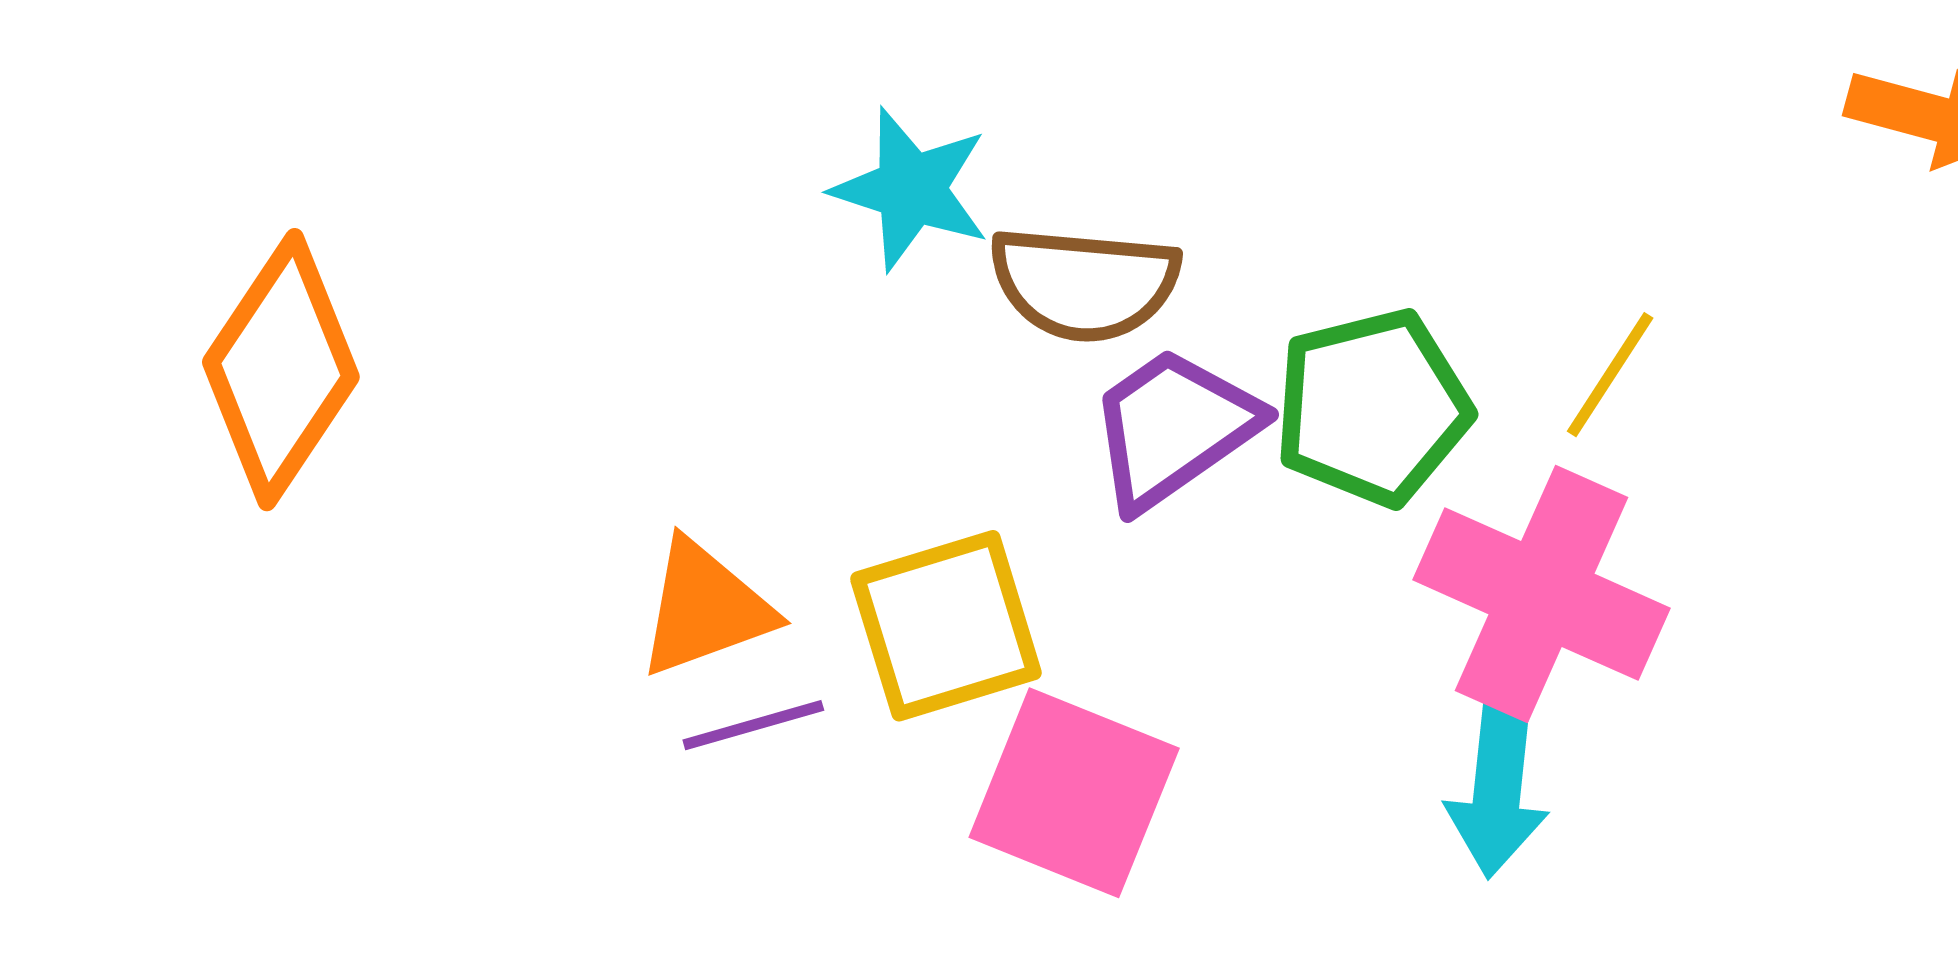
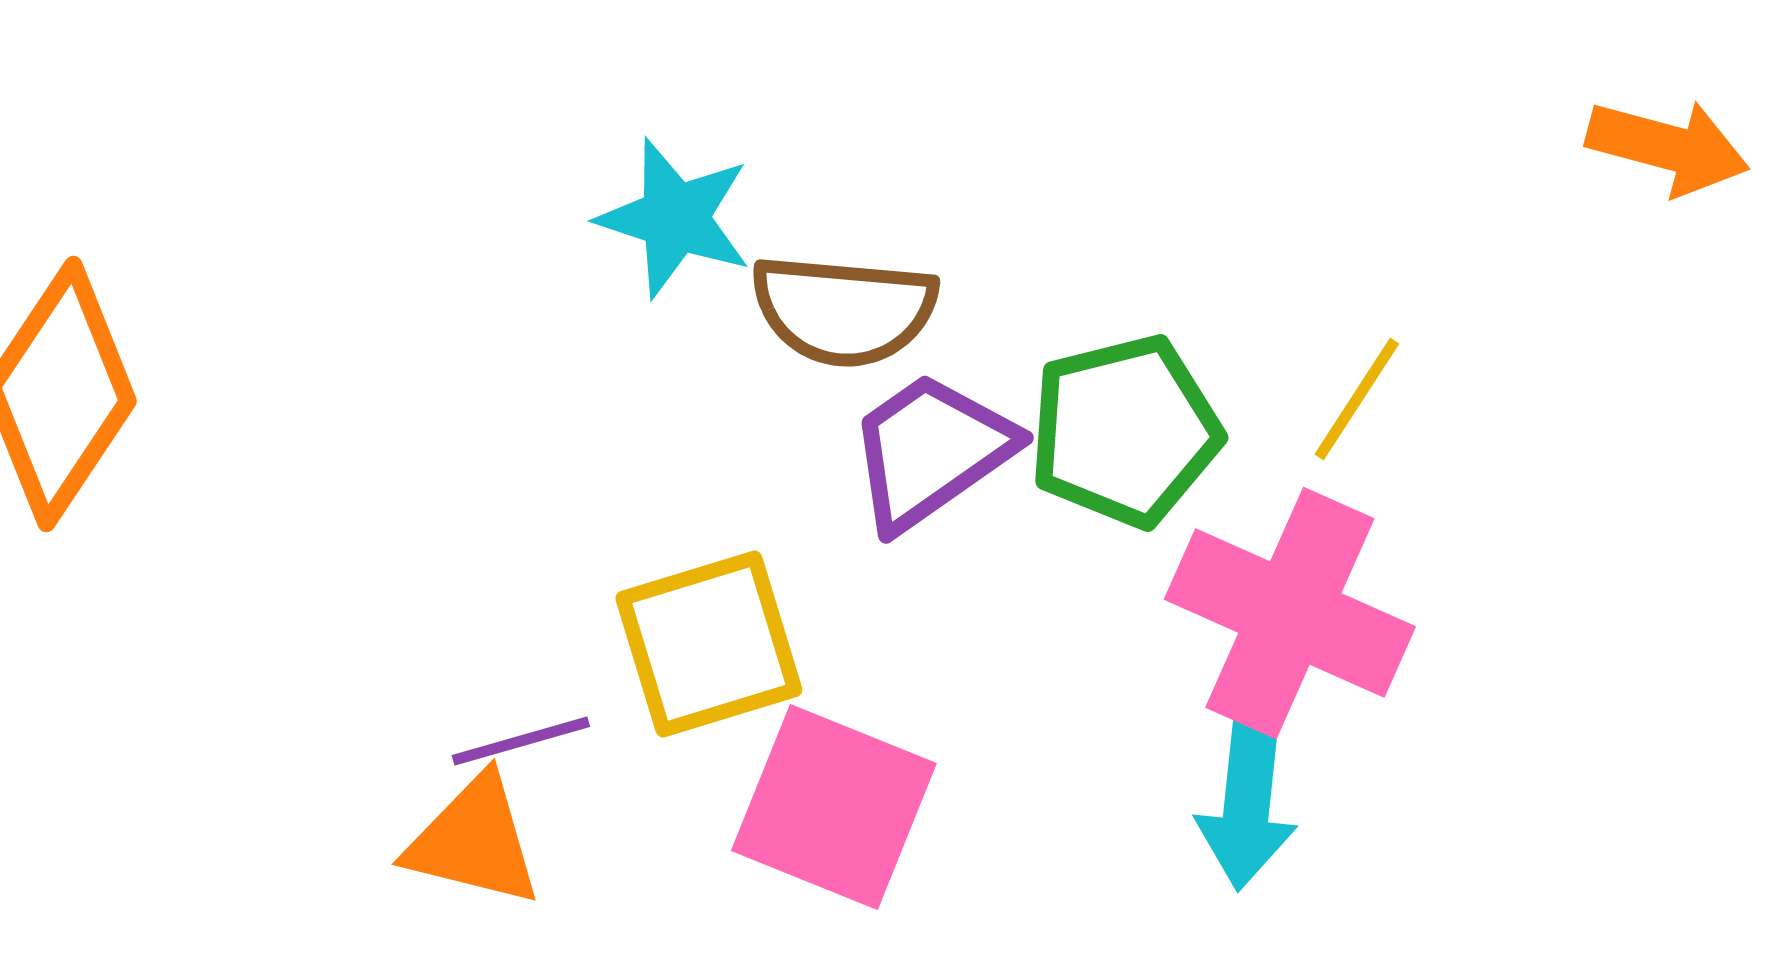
orange triangle: (705, 608) -> (474, 841), moved, turned 34

